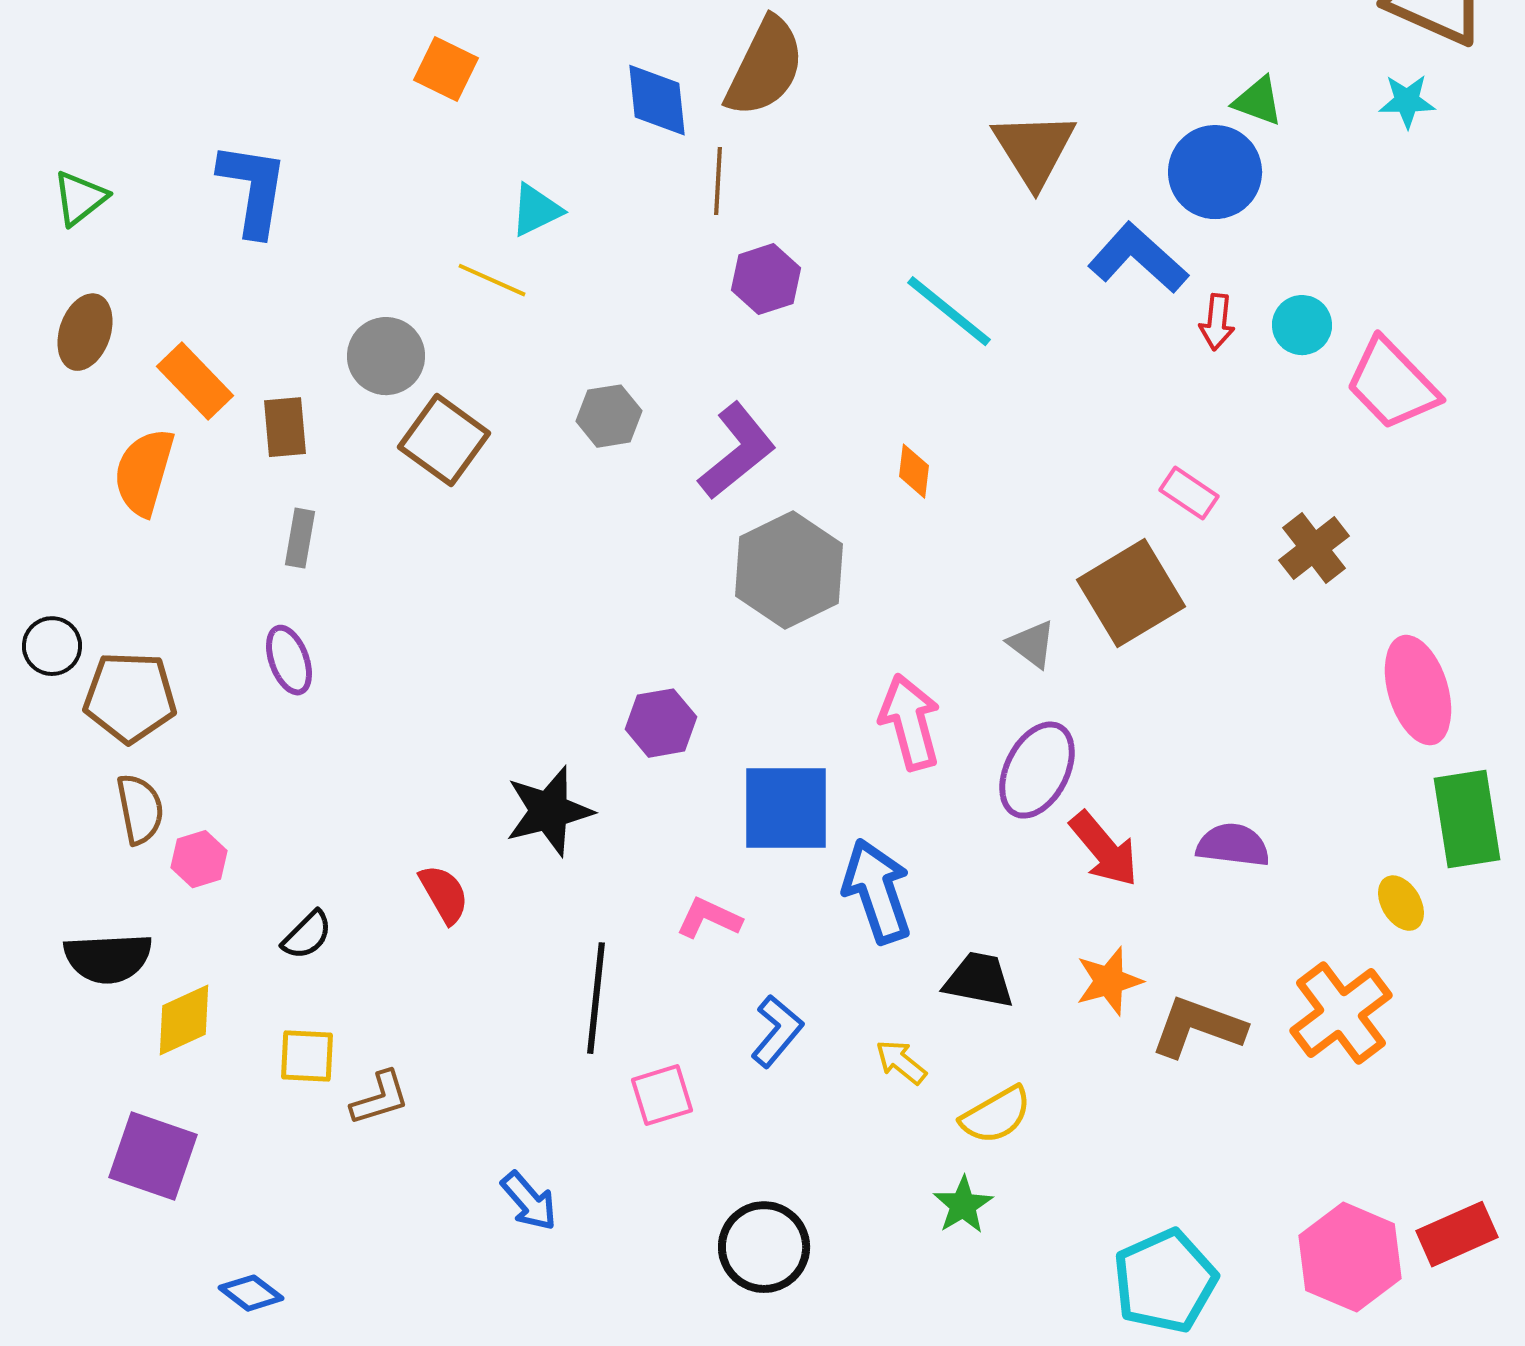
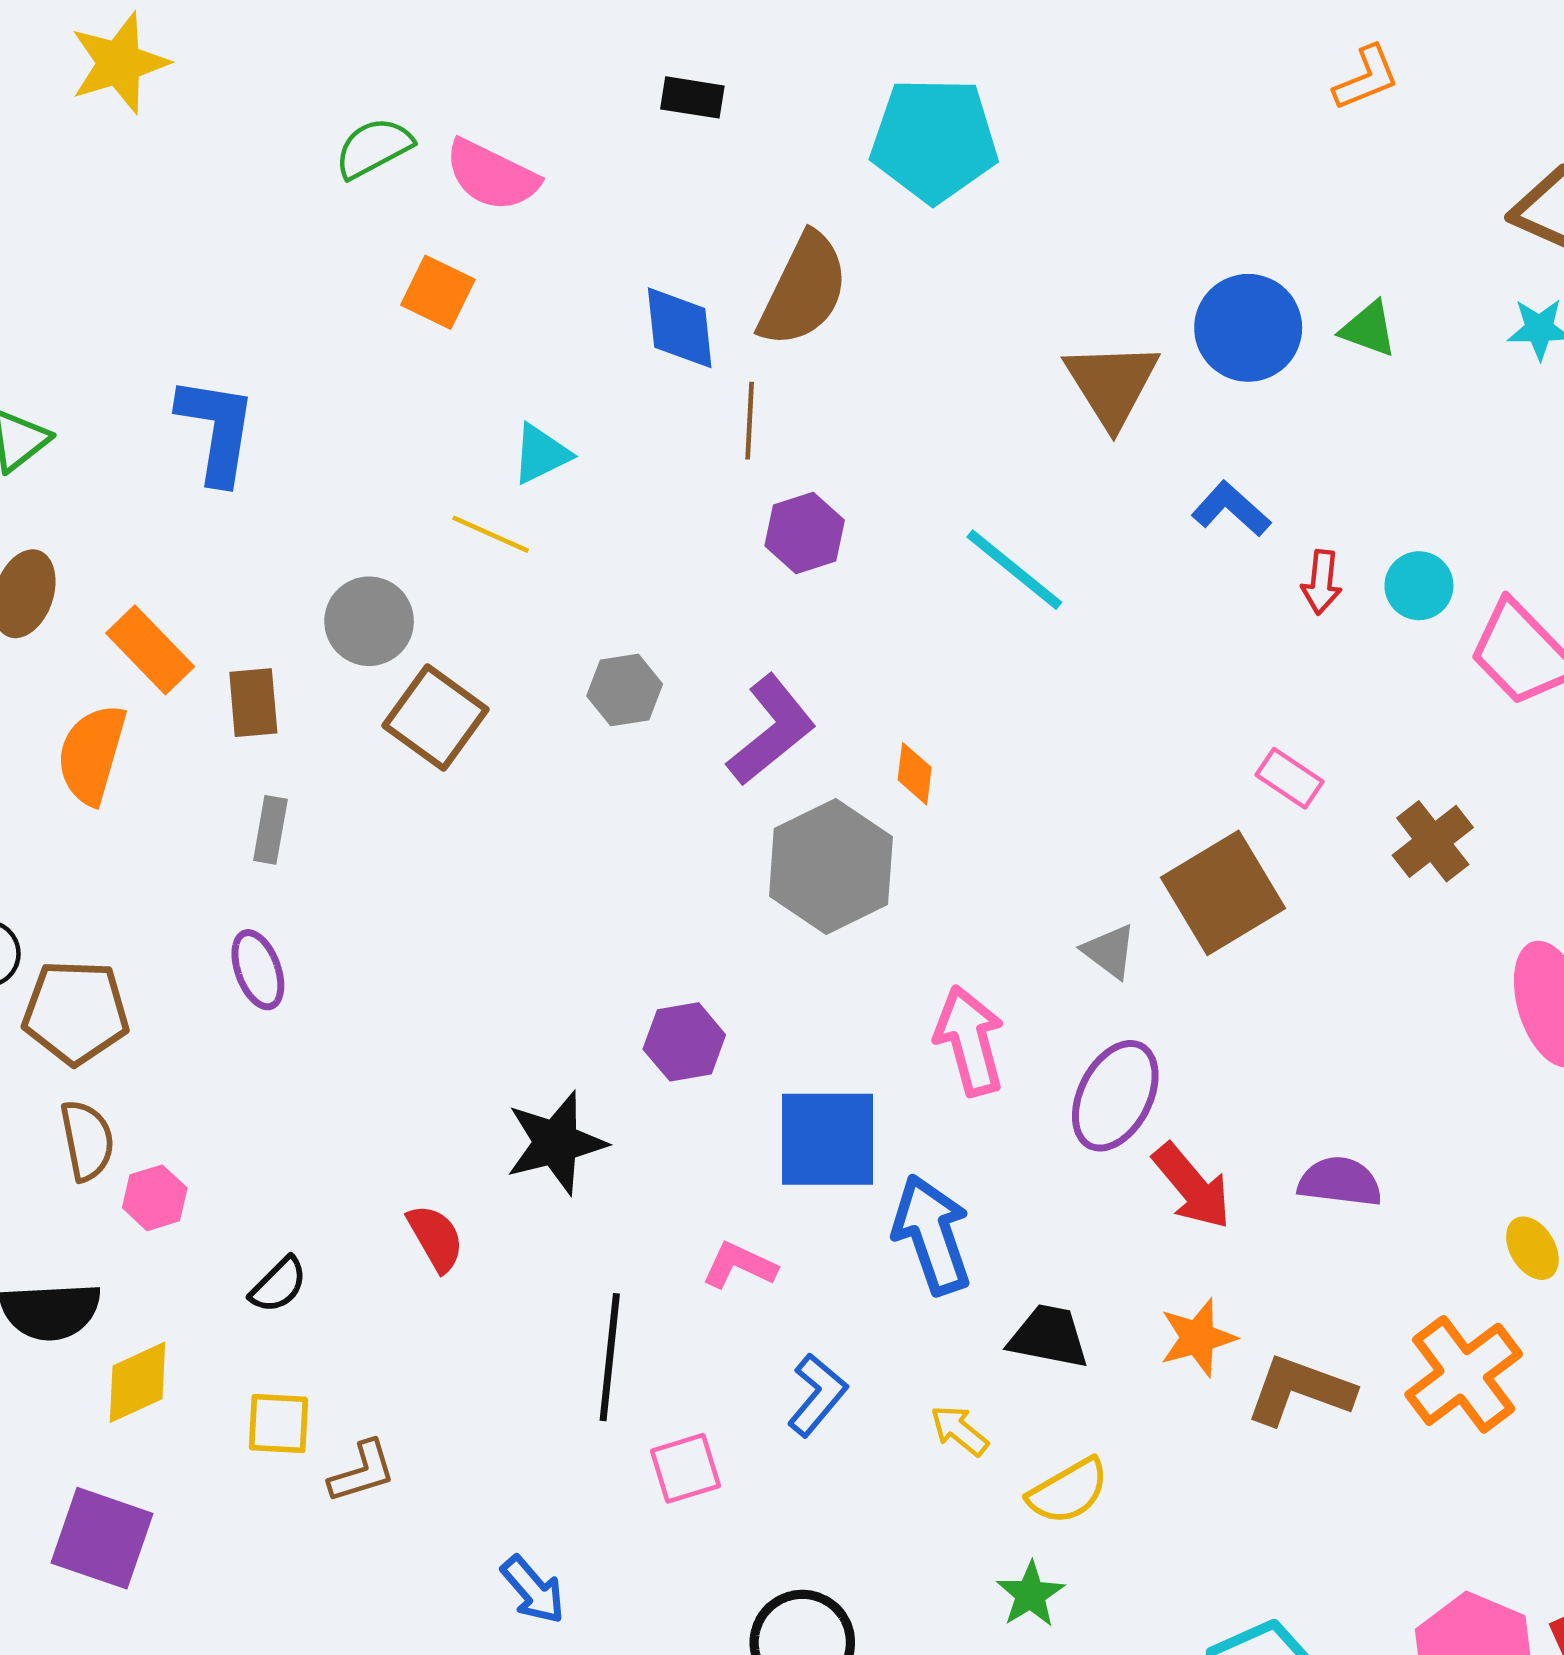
blue circle: (1215, 172) -> (1248, 328), moved
blue L-shape: (1138, 258) -> (1231, 509), size x0.7
orange diamond: (914, 471) -> (915, 774), moved

